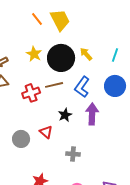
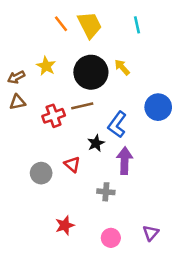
yellow star: (34, 54) -> (46, 66), moved
cyan line: (115, 55) -> (137, 25), moved, turned -32
blue L-shape: (82, 87) -> (117, 125), moved
purple arrow: (92, 114) -> (125, 161), moved

